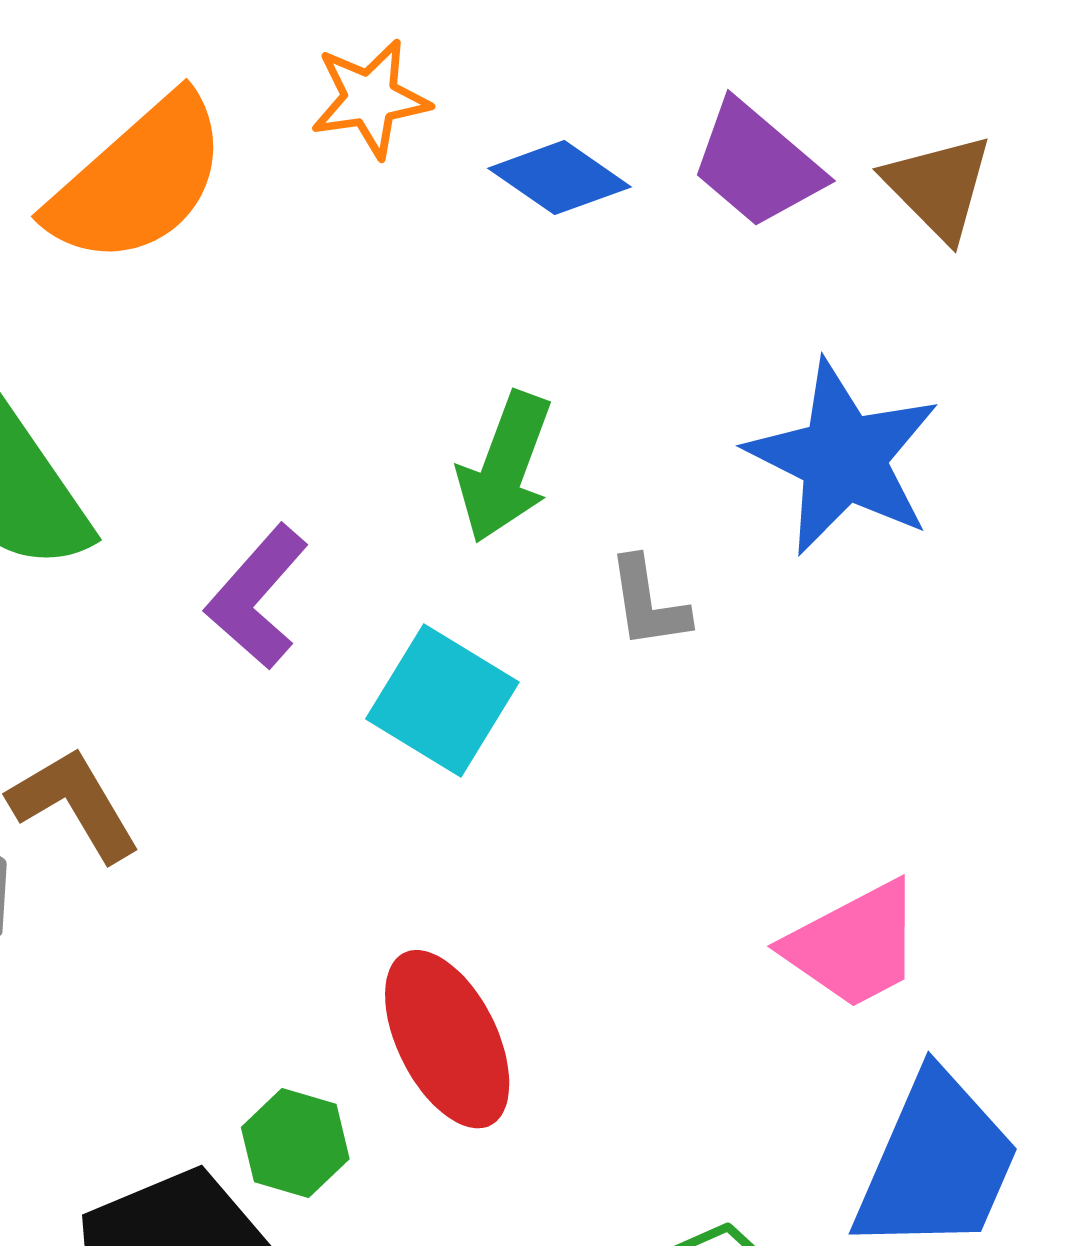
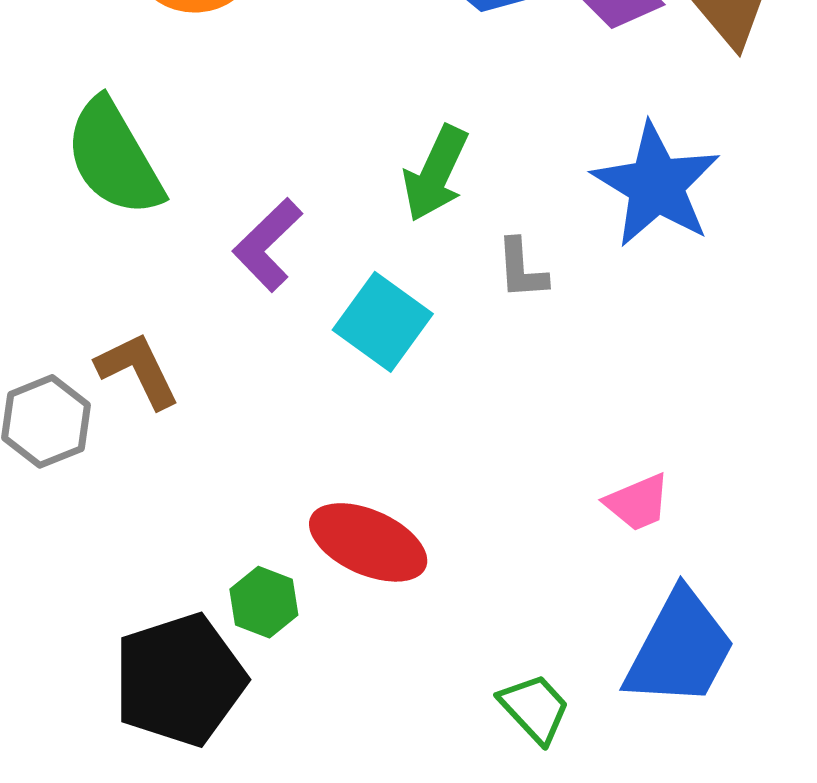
pink trapezoid: (854, 945) -> (638, 502), size x0.7
red ellipse: (447, 1039) -> (368, 542), turned -44

